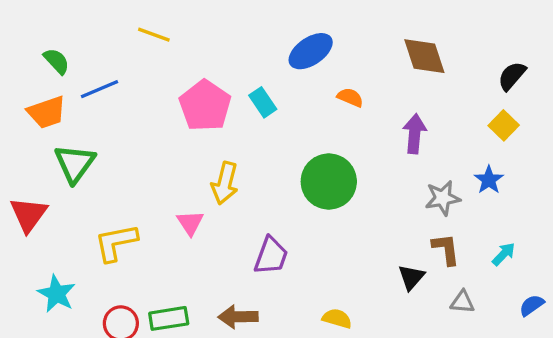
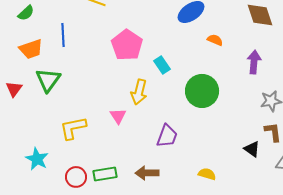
green semicircle: (57, 61) -> (26, 13), moved, turned 90
blue line: (99, 89) -> (63, 35), turned -70
cyan rectangle: (263, 102) -> (162, 65), moved
red triangle: (28, 215) -> (14, 89), moved, size x0.7
black triangle: (411, 277) -> (252, 149), turned -36

